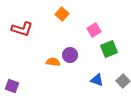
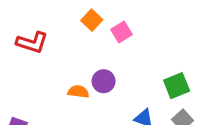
pink square: (94, 30) -> (121, 32), moved
green square: (109, 49) -> (177, 86), moved

